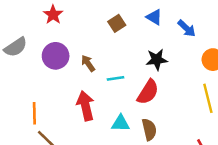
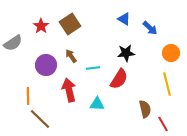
red star: (53, 15) -> (41, 26), moved
brown square: (117, 23) -> (70, 24), moved, size x1.5
purple circle: (56, 56) -> (46, 65), moved
brown semicircle: (149, 129) -> (145, 109), moved

